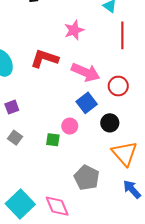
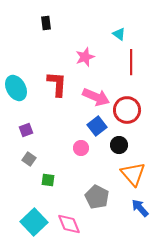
red L-shape: (44, 59) -> (57, 84), turned 76
red circle: (118, 86) -> (127, 110), size x1.4
green square: (53, 140) -> (48, 180), moved

